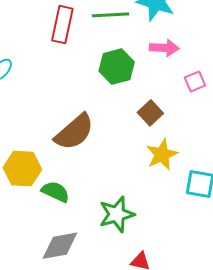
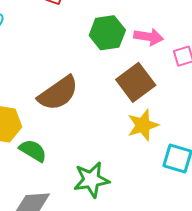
pink arrow: (164, 48) -> (149, 37), moved
brown square: (150, 113) -> (136, 82), size x1.5

